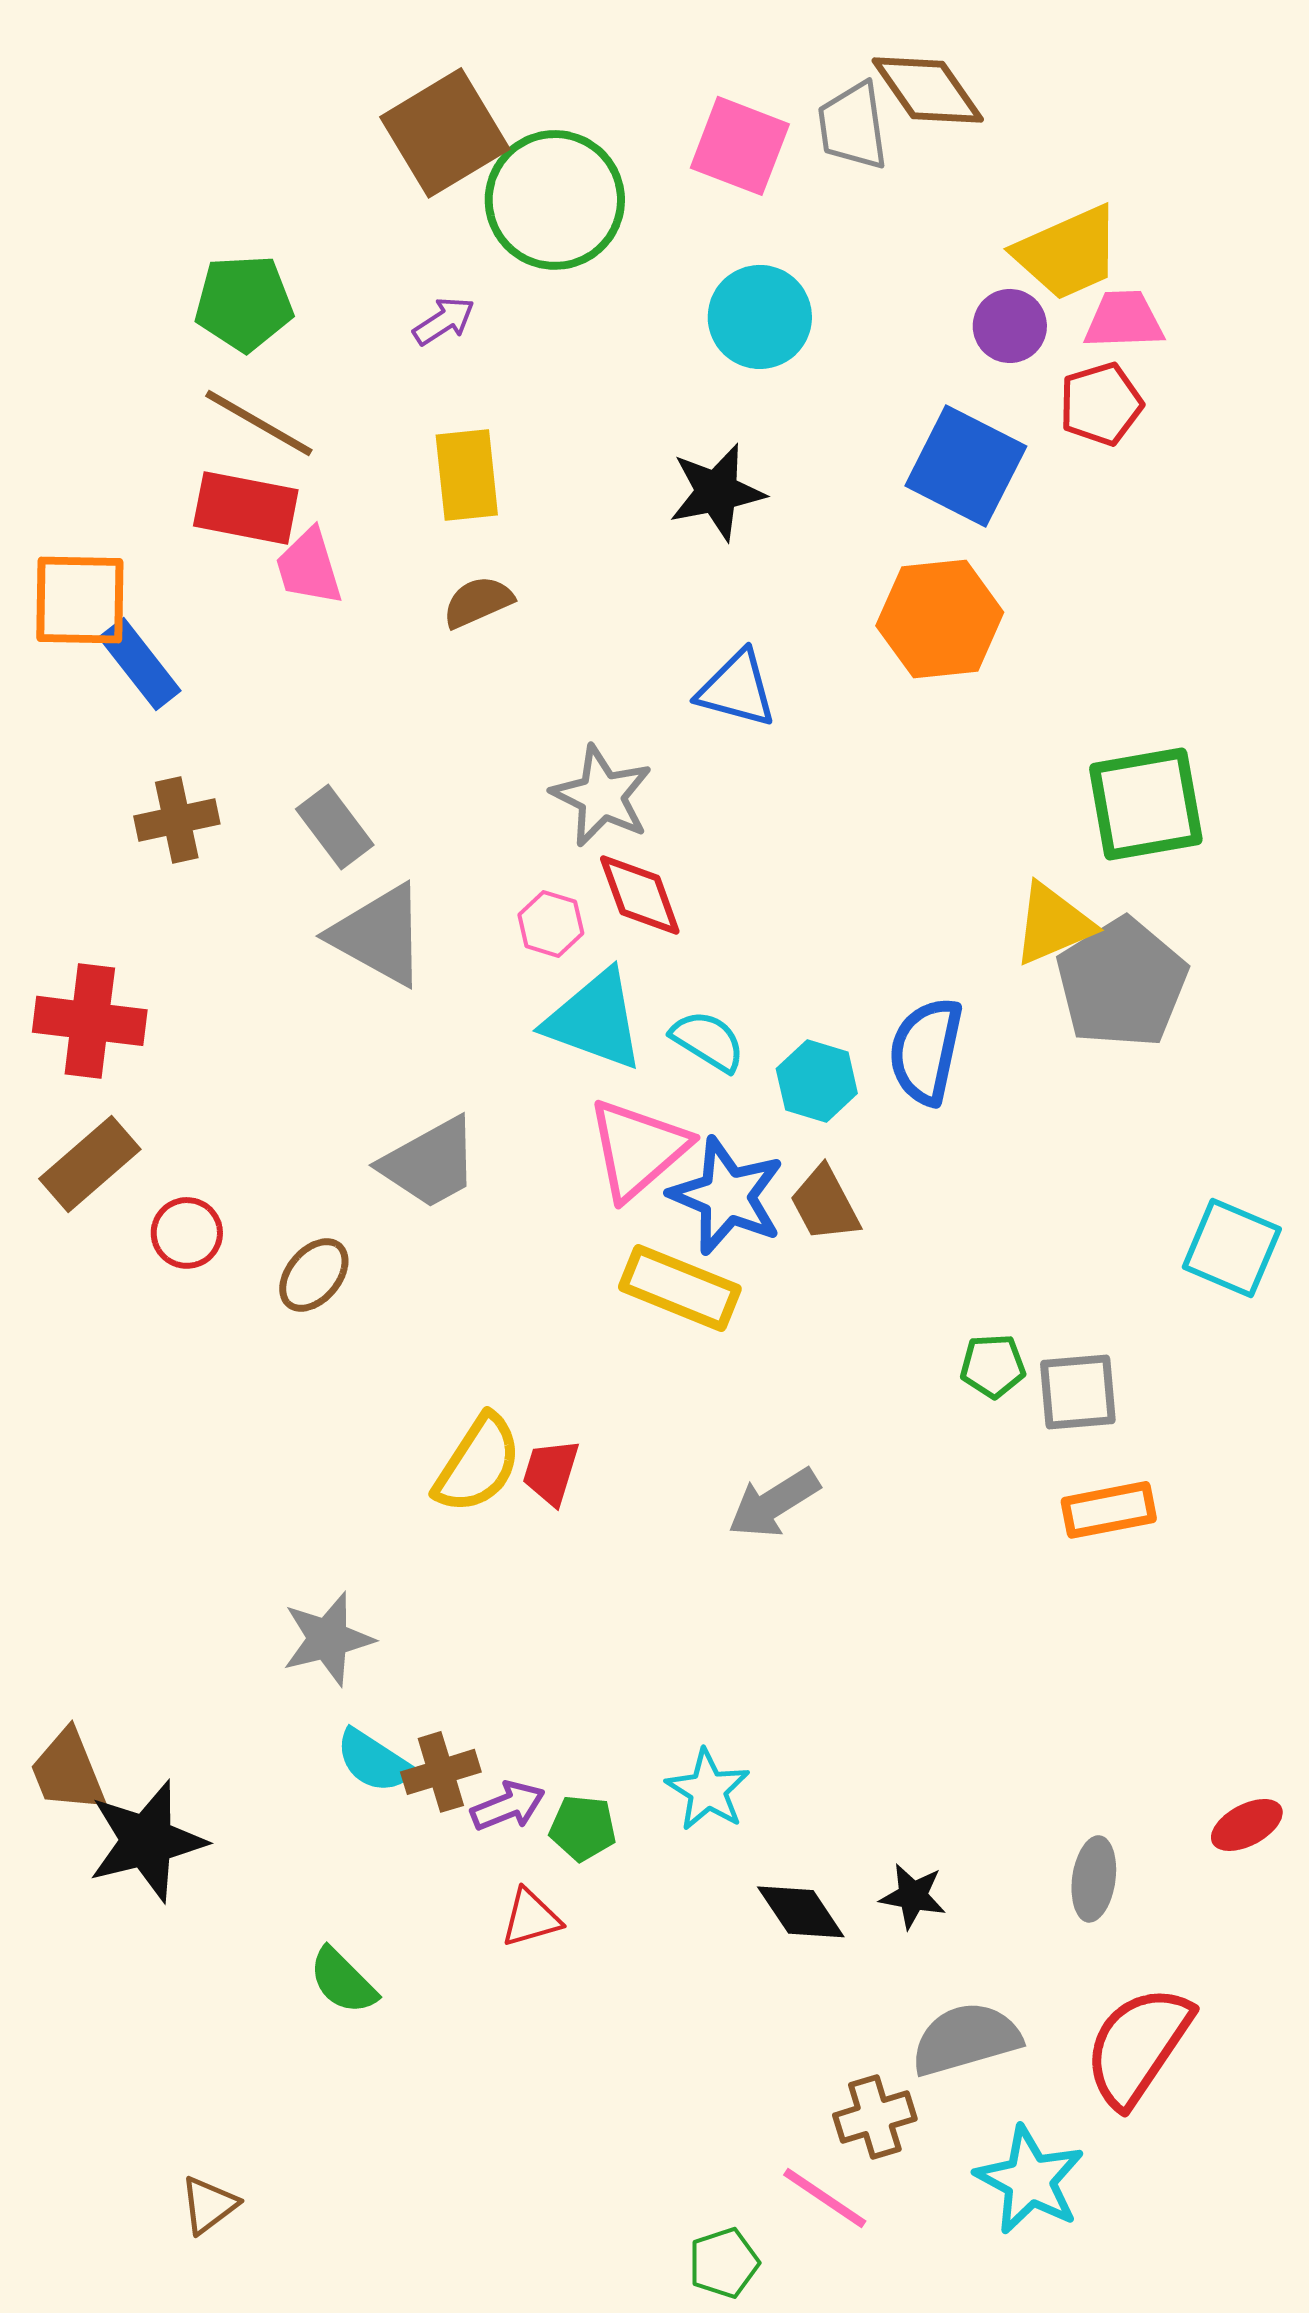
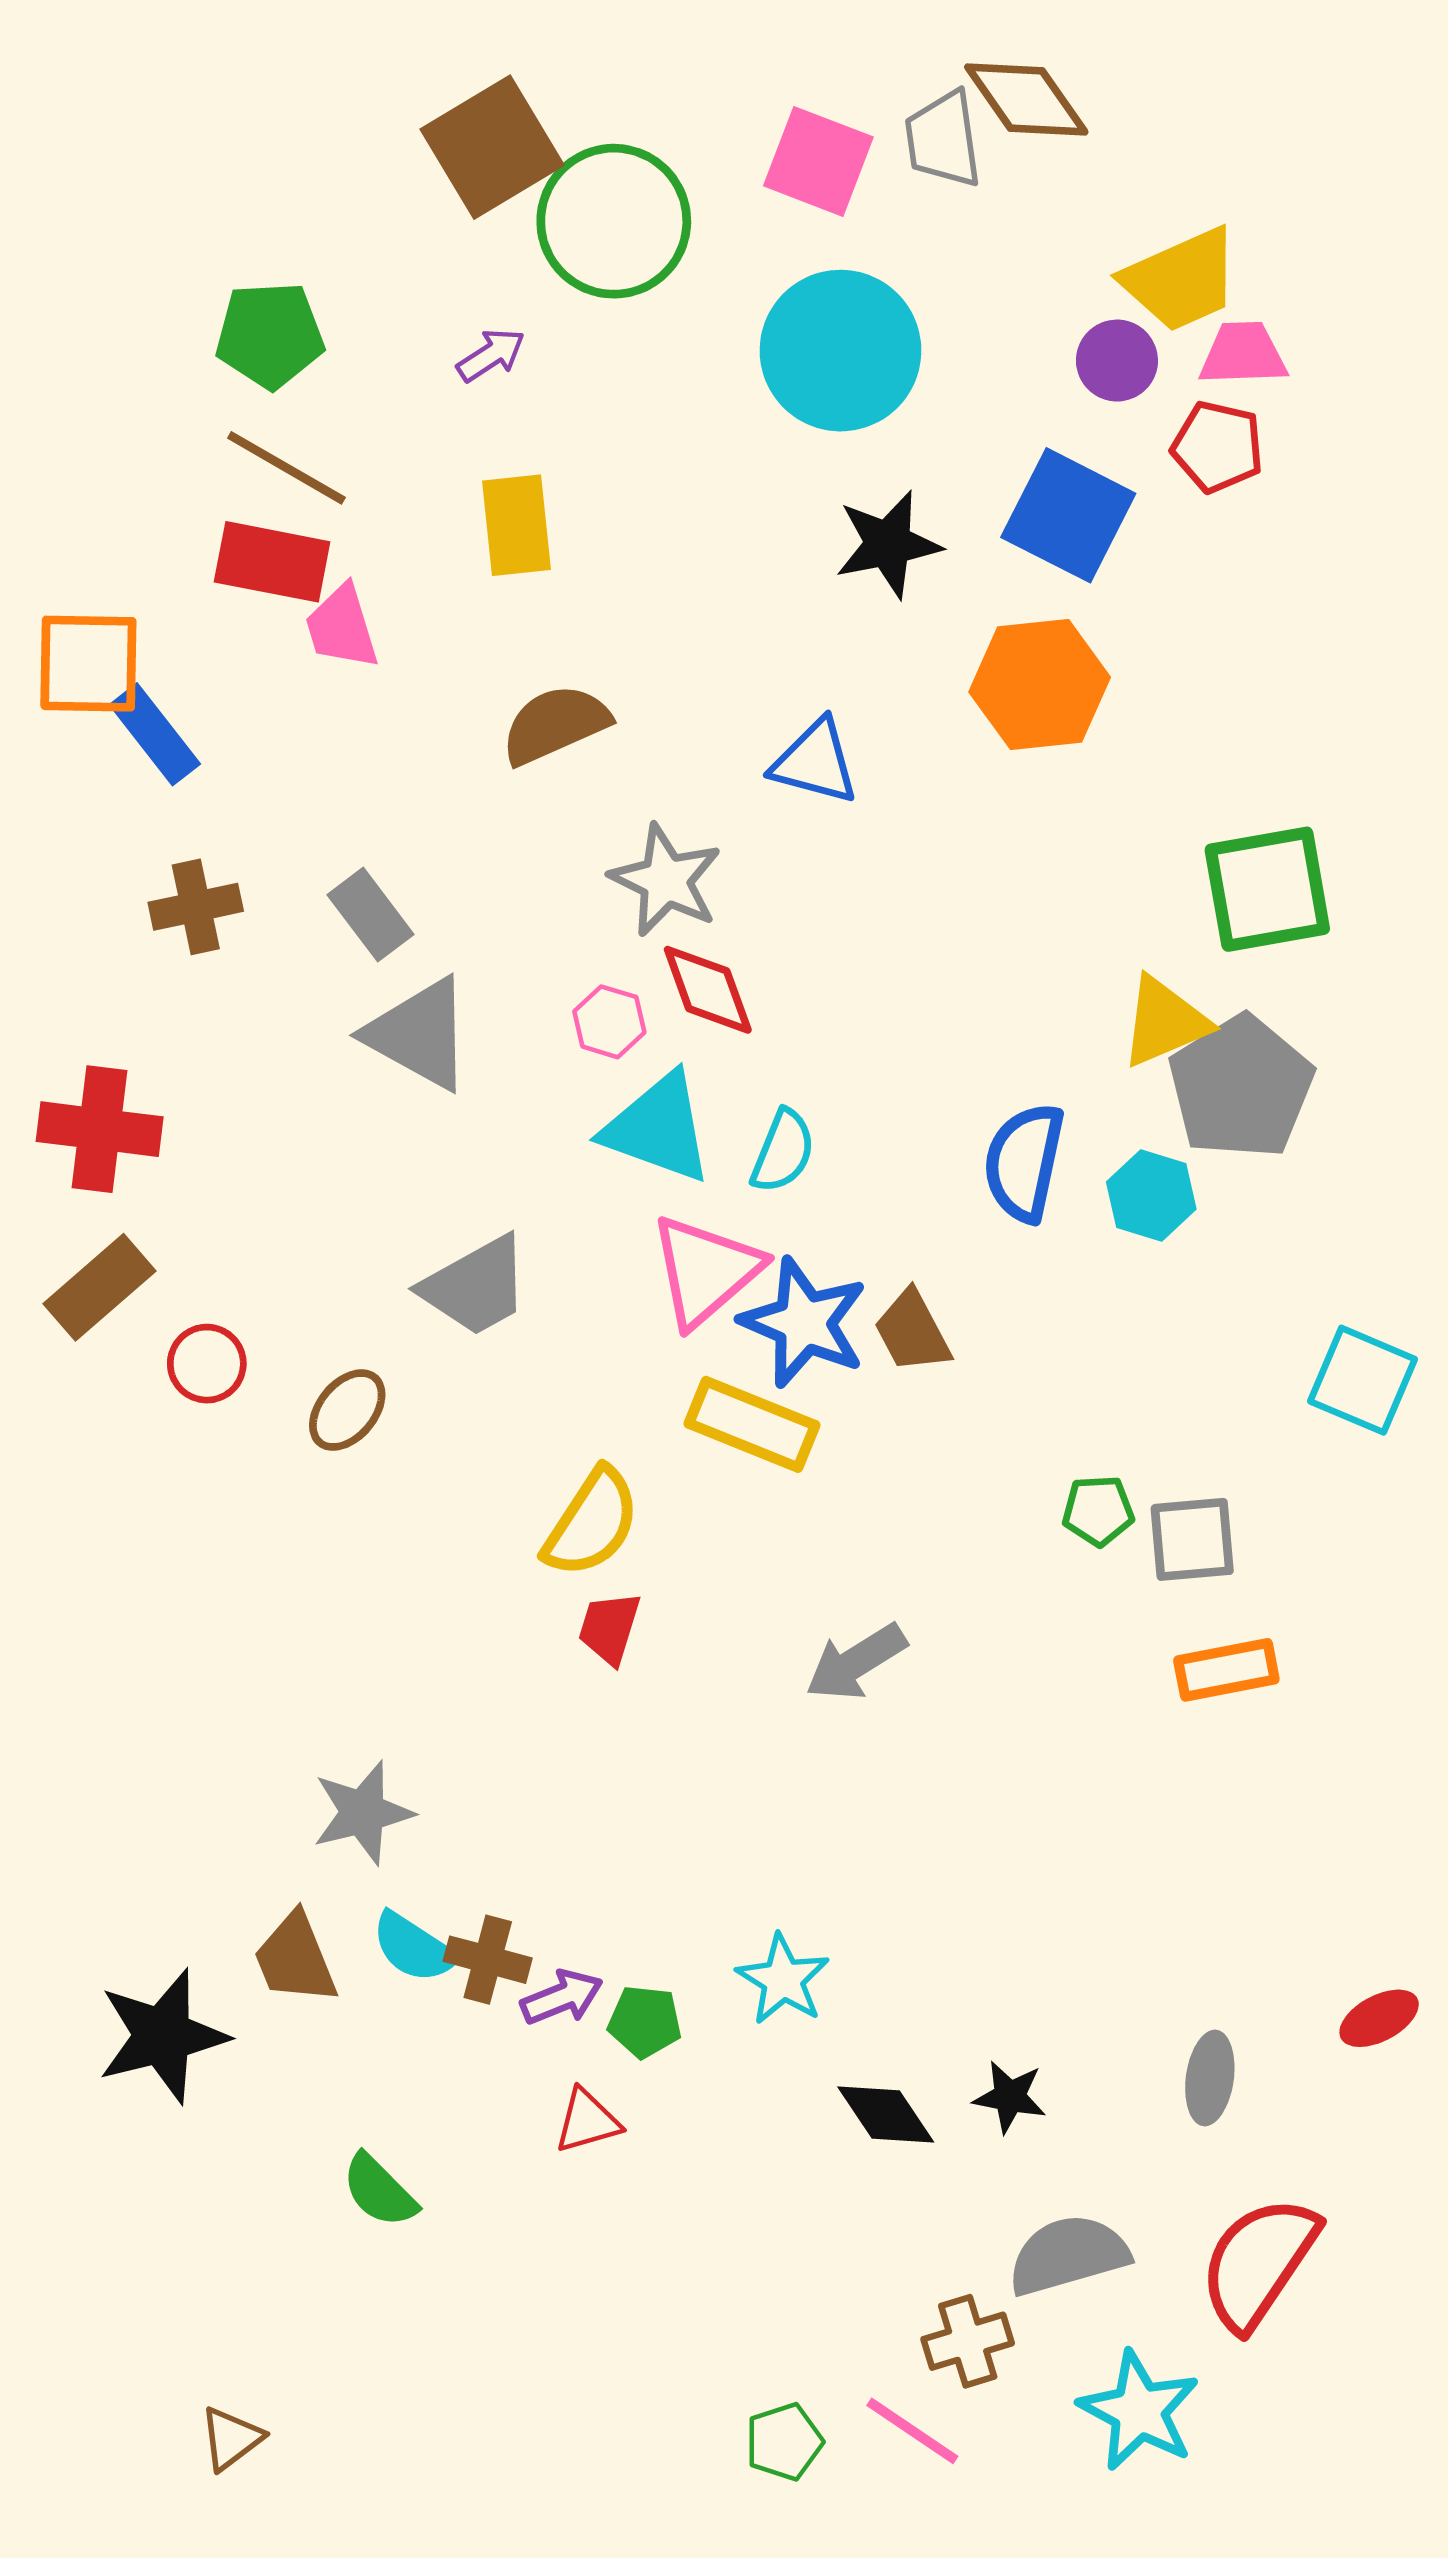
cyan circle: (760, 317) -> (840, 351), size x1.4
red pentagon: (1101, 404) -> (1218, 447), turned 30
black star: (717, 492) -> (888, 544), moved
brown semicircle: (478, 602) -> (555, 724), moved, size x1.4
cyan semicircle: (708, 1041) -> (783, 1151), turned 80
cyan hexagon: (817, 1081) -> (1151, 1195), moved
yellow semicircle: (478, 1464) -> (592, 1523), moved
brown trapezoid: (68, 1771) -> (295, 1959), moved
brown cross: (441, 1772) -> (488, 1960), turned 32
green pentagon: (724, 2263) -> (784, 2442), moved

